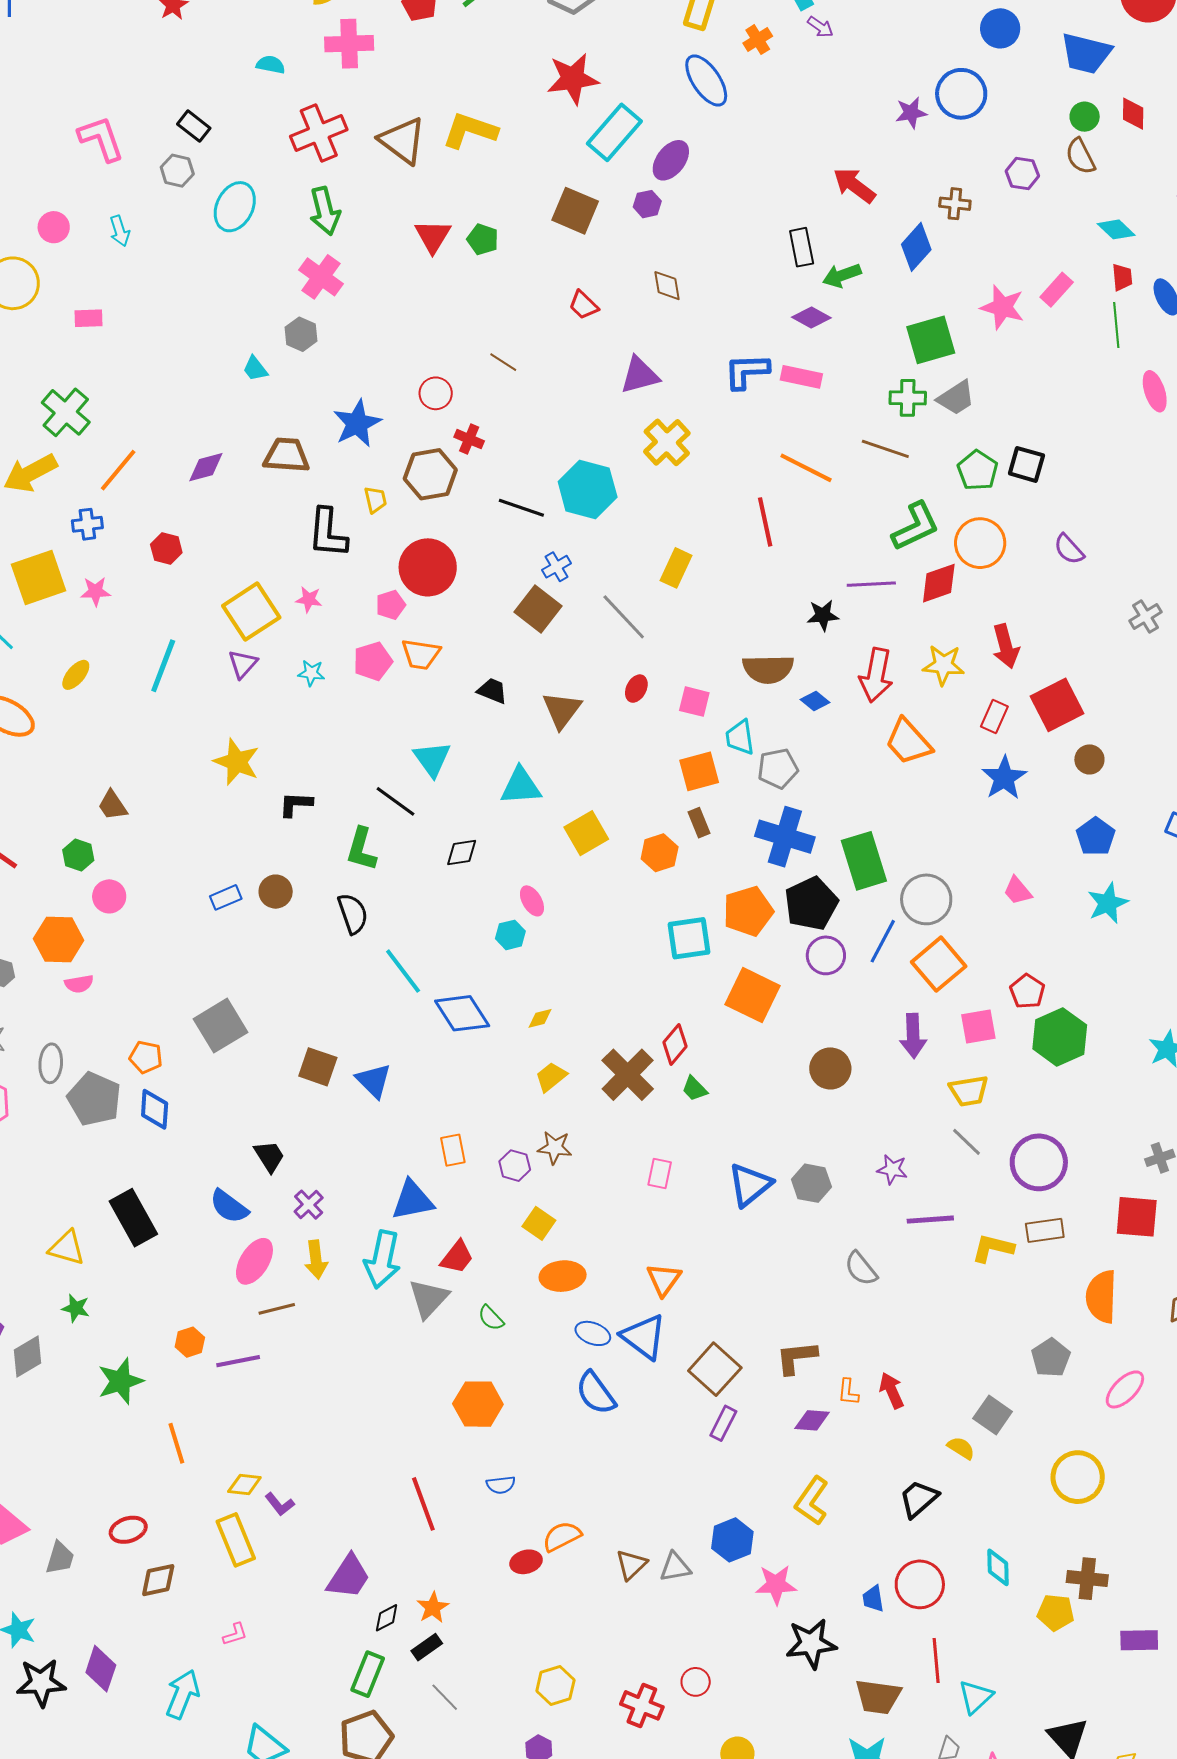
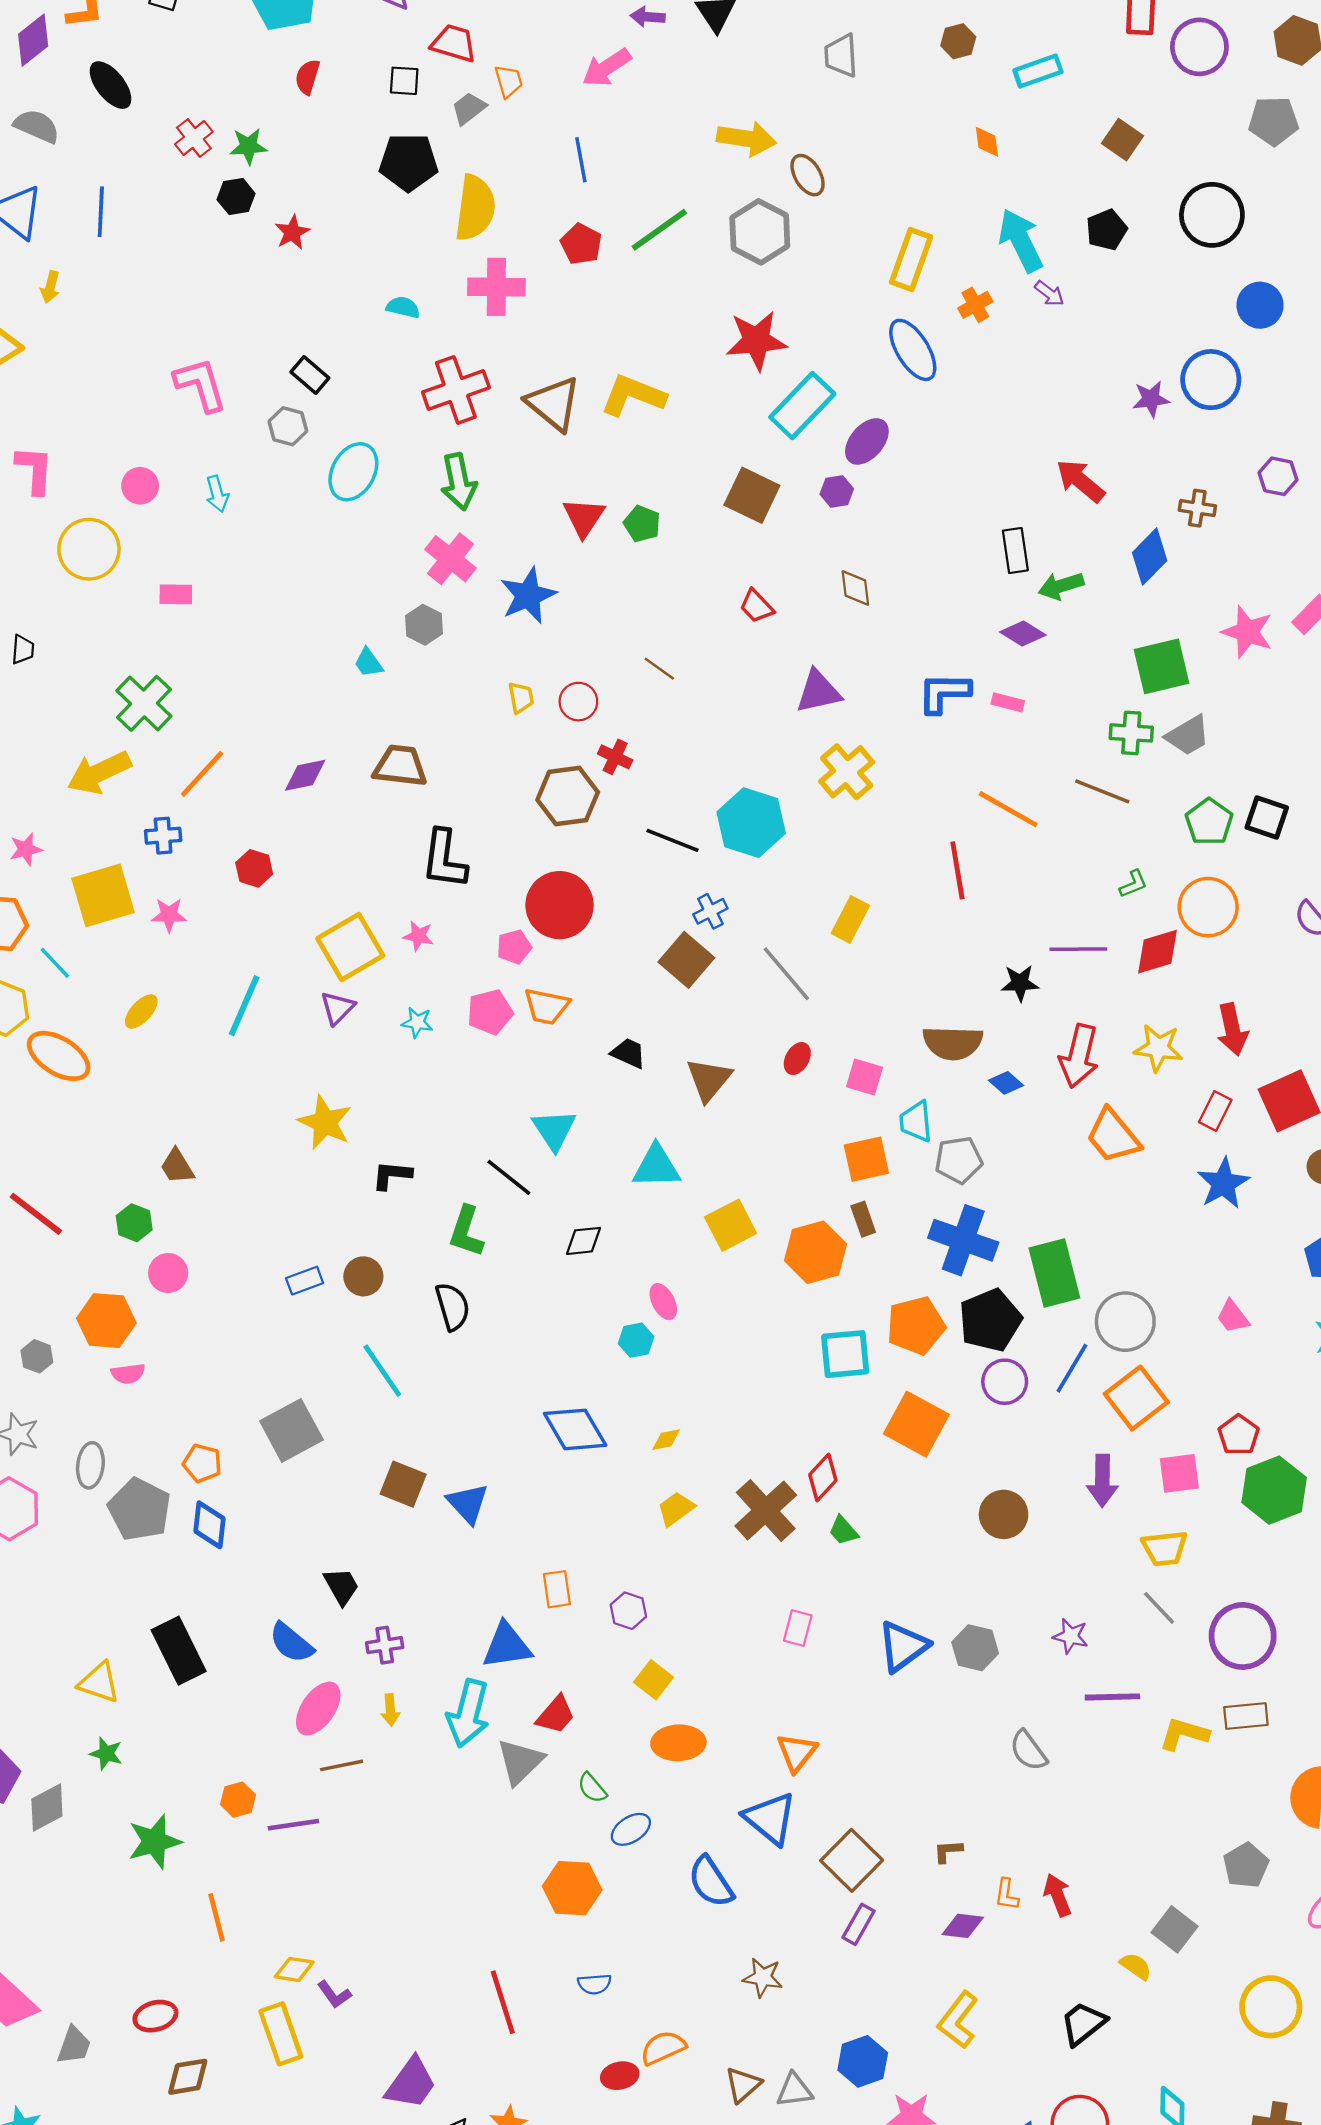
pink rectangle: (801, 377) -> (1008, 702), size x0.7
blue star: (357, 423) -> (528, 595), moved
yellow trapezoid: (375, 500) -> (521, 698), moved
green L-shape: (916, 526) -> (1133, 884), size x0.5
orange hexagon: (660, 853) -> (815, 1252), size x1.4
cyan line: (403, 971) -> (382, 1371), moved
brown star: (555, 1148) -> (763, 1977), moved
purple cross: (309, 1205) -> (385, 1645), turned 32
yellow arrow: (316, 1260) -> (390, 1710), size x0.7
blue ellipse: (593, 1333) -> (631, 1829), moved, turned -56
brown L-shape: (796, 1358) -> (948, 1851), size x0.6

